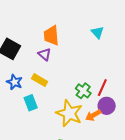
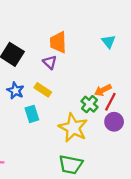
orange arrow: (93, 115) -> (103, 90), moved

